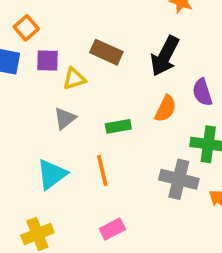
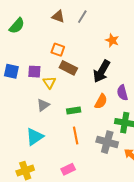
orange square: (26, 28) -> (58, 50), moved, turned -32
yellow triangle: (74, 79) -> (49, 82), turned -48
orange line: (102, 170) -> (76, 135), moved

